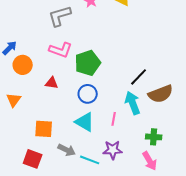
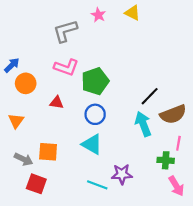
pink line: (114, 119) -> (178, 143), moved
gray arrow: (67, 150) -> (24, 159), moved
pink arrow: (150, 161) -> (176, 186), moved

